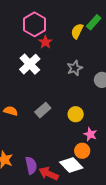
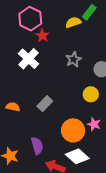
yellow semicircle: (77, 31) -> (73, 22), turned 49
yellow circle: (76, 114) -> (91, 94), moved
orange circle: (82, 151) -> (73, 130), moved, size x1.5
purple semicircle: (31, 165) -> (37, 146), moved

